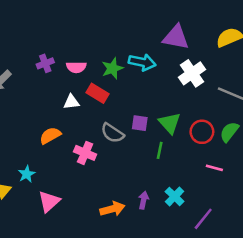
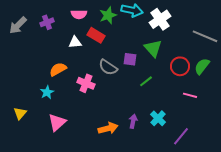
purple cross: (45, 63) -> (47, 22), moved
white cross: (192, 73) -> (160, 19), moved
green triangle: (170, 123) -> (153, 48), moved
green line: (160, 150) -> (146, 81), turned 40
cyan star: (27, 174) -> (47, 92), moved

